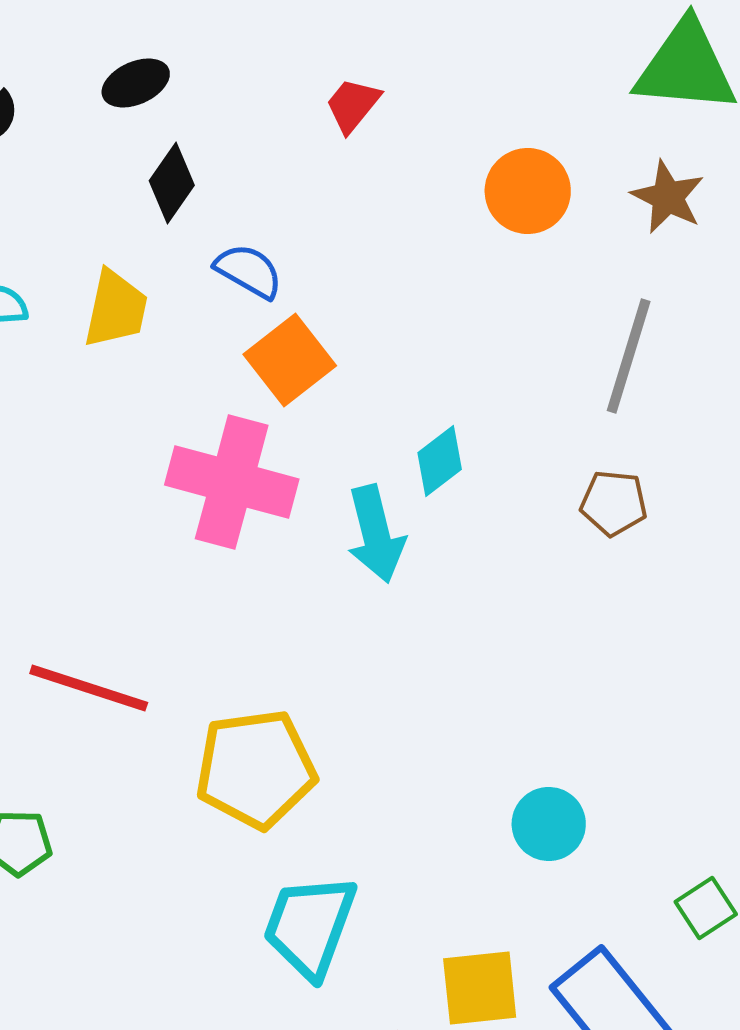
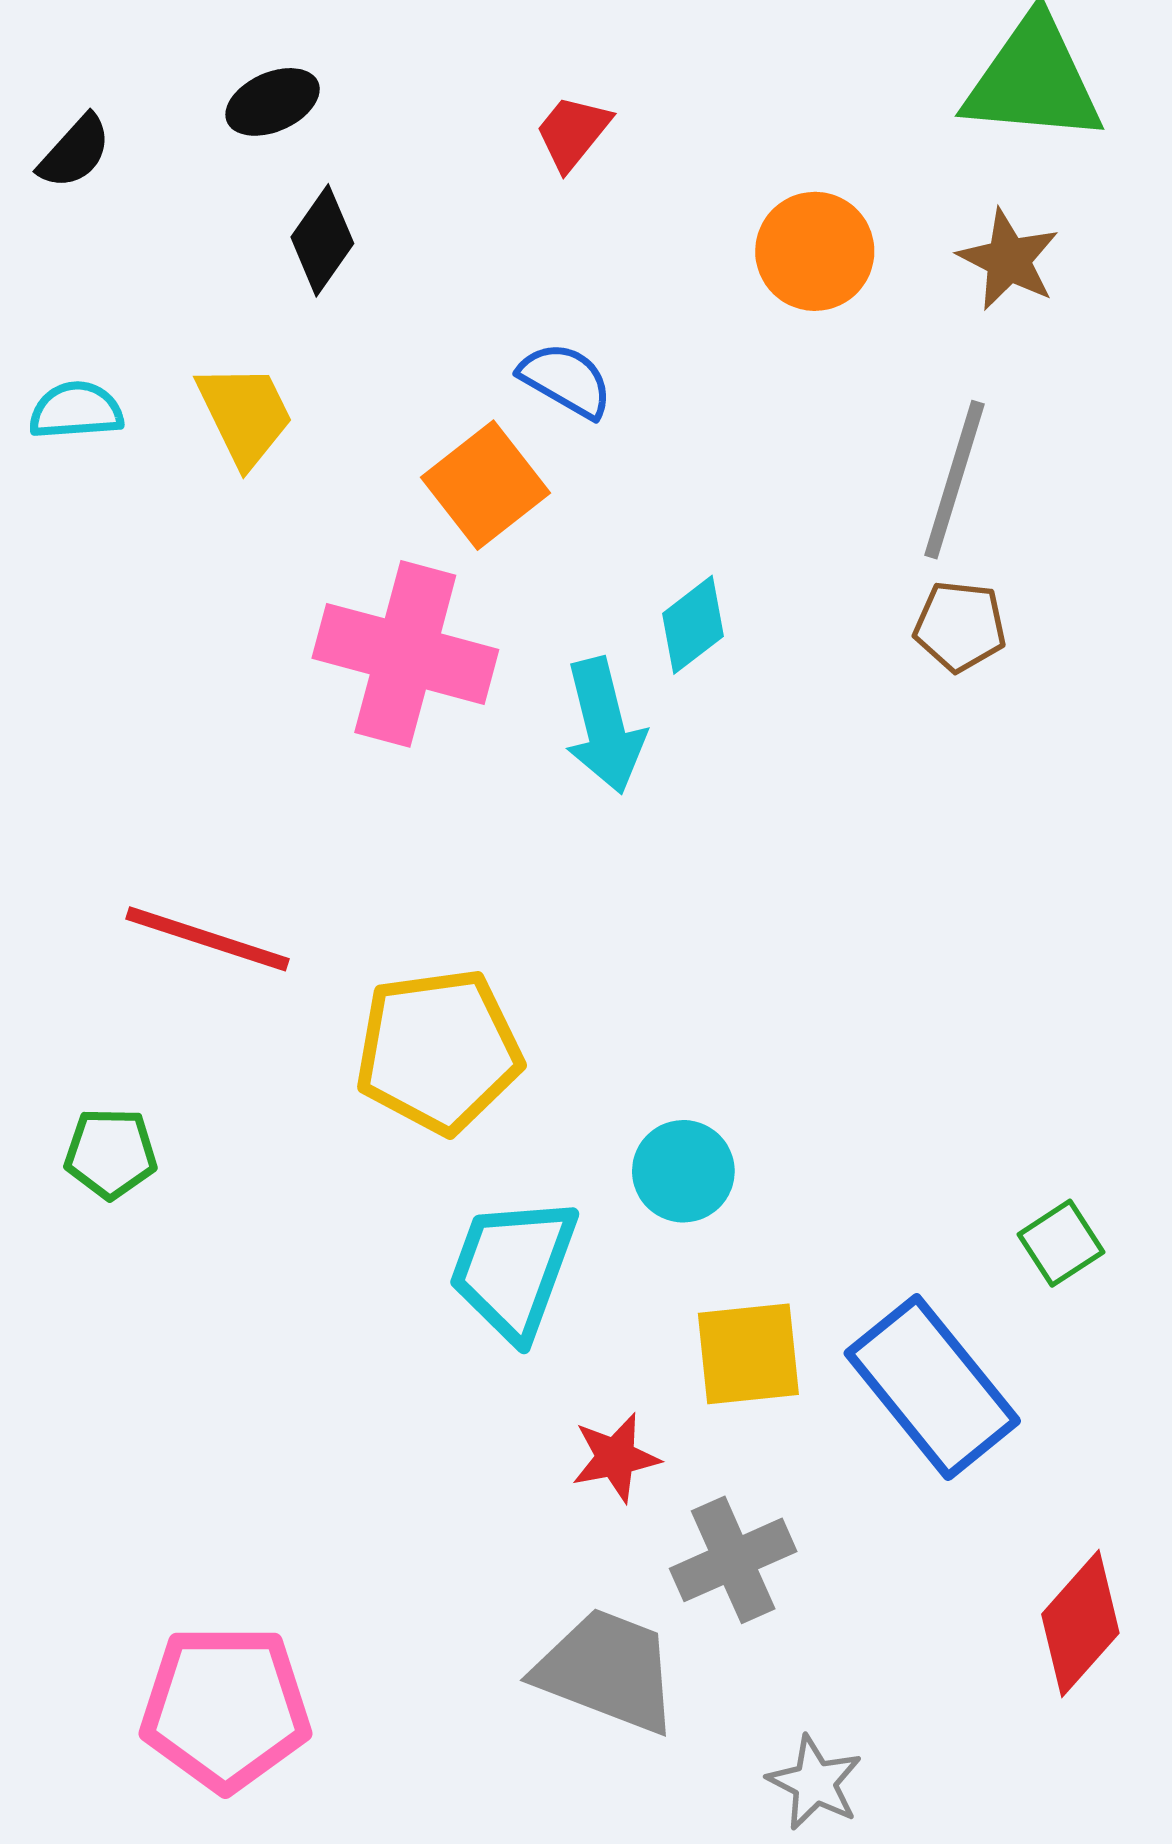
blue semicircle: (249, 271) -> (566, 380), moved
yellow trapezoid: (116, 309) -> (245, 415), turned -38
brown pentagon: (614, 503) -> (960, 626), moved
cyan circle: (549, 824) -> (683, 1171), moved

